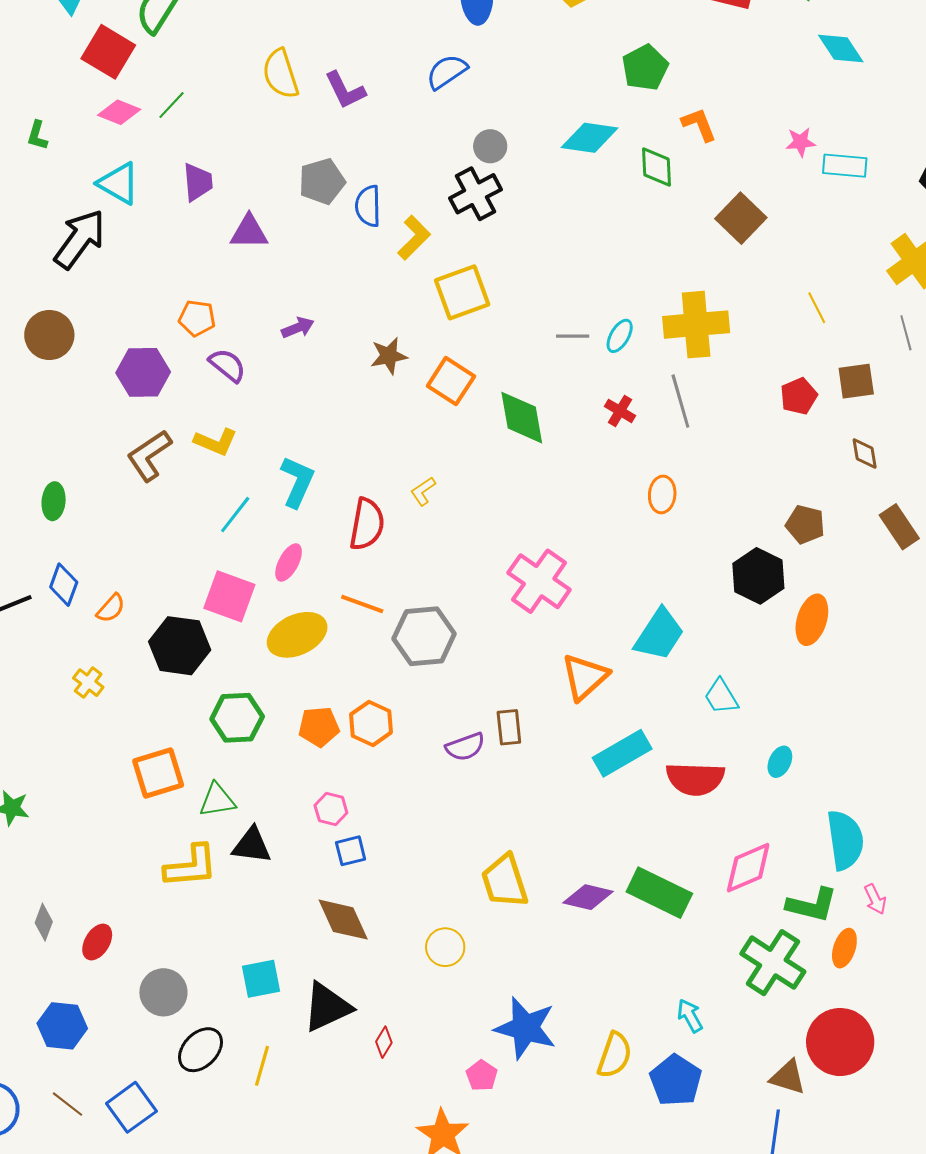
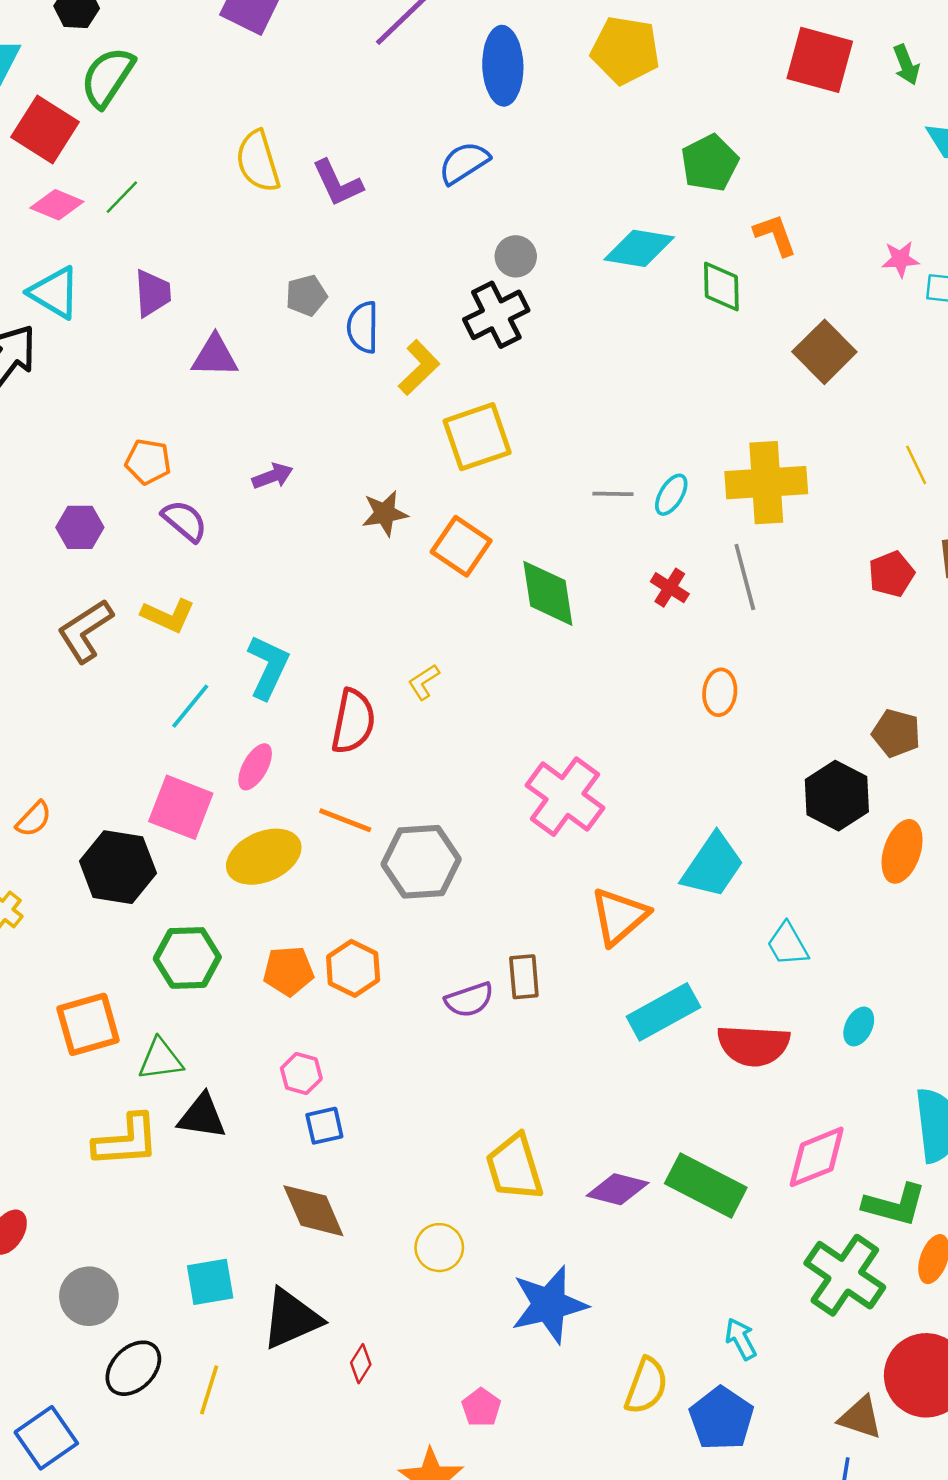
gray pentagon: (322, 181) -> (306, 296), size x0.7
purple hexagon: (143, 372) -> (80, 527), size x0.7
blue star: (525, 1028) -> (549, 1305), moved, turned -30

